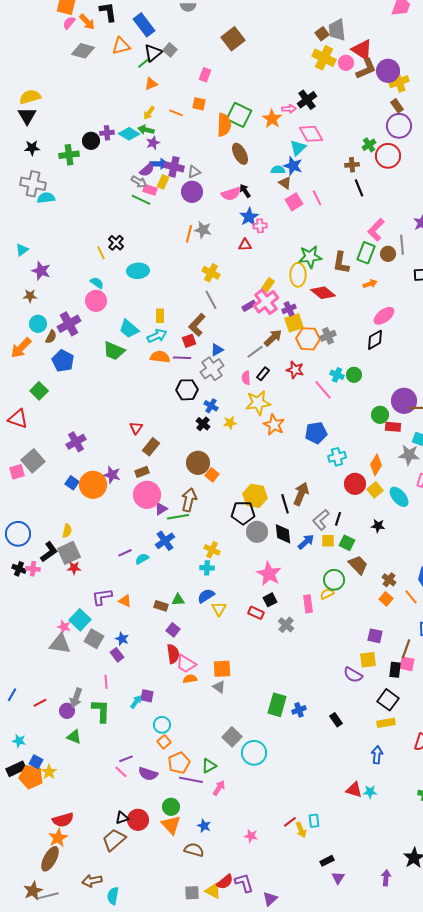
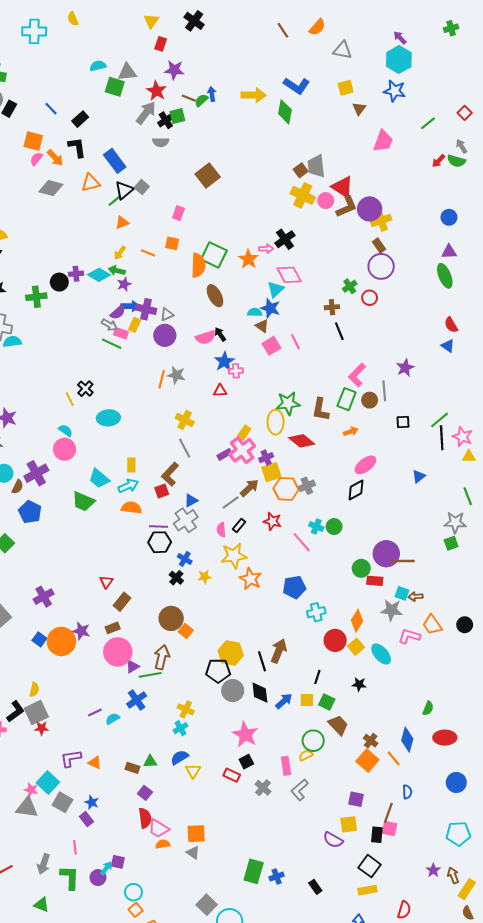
red circle: (388, 156) -> (370, 298), size x0.6
purple line: (182, 358) -> (159, 527), moved
gray L-shape: (321, 520) -> (300, 790), moved
cyan cross: (207, 568) -> (180, 728), turned -32
orange square: (386, 599) -> (367, 761), size x1.5
purple circle: (67, 711) -> (98, 878), moved

